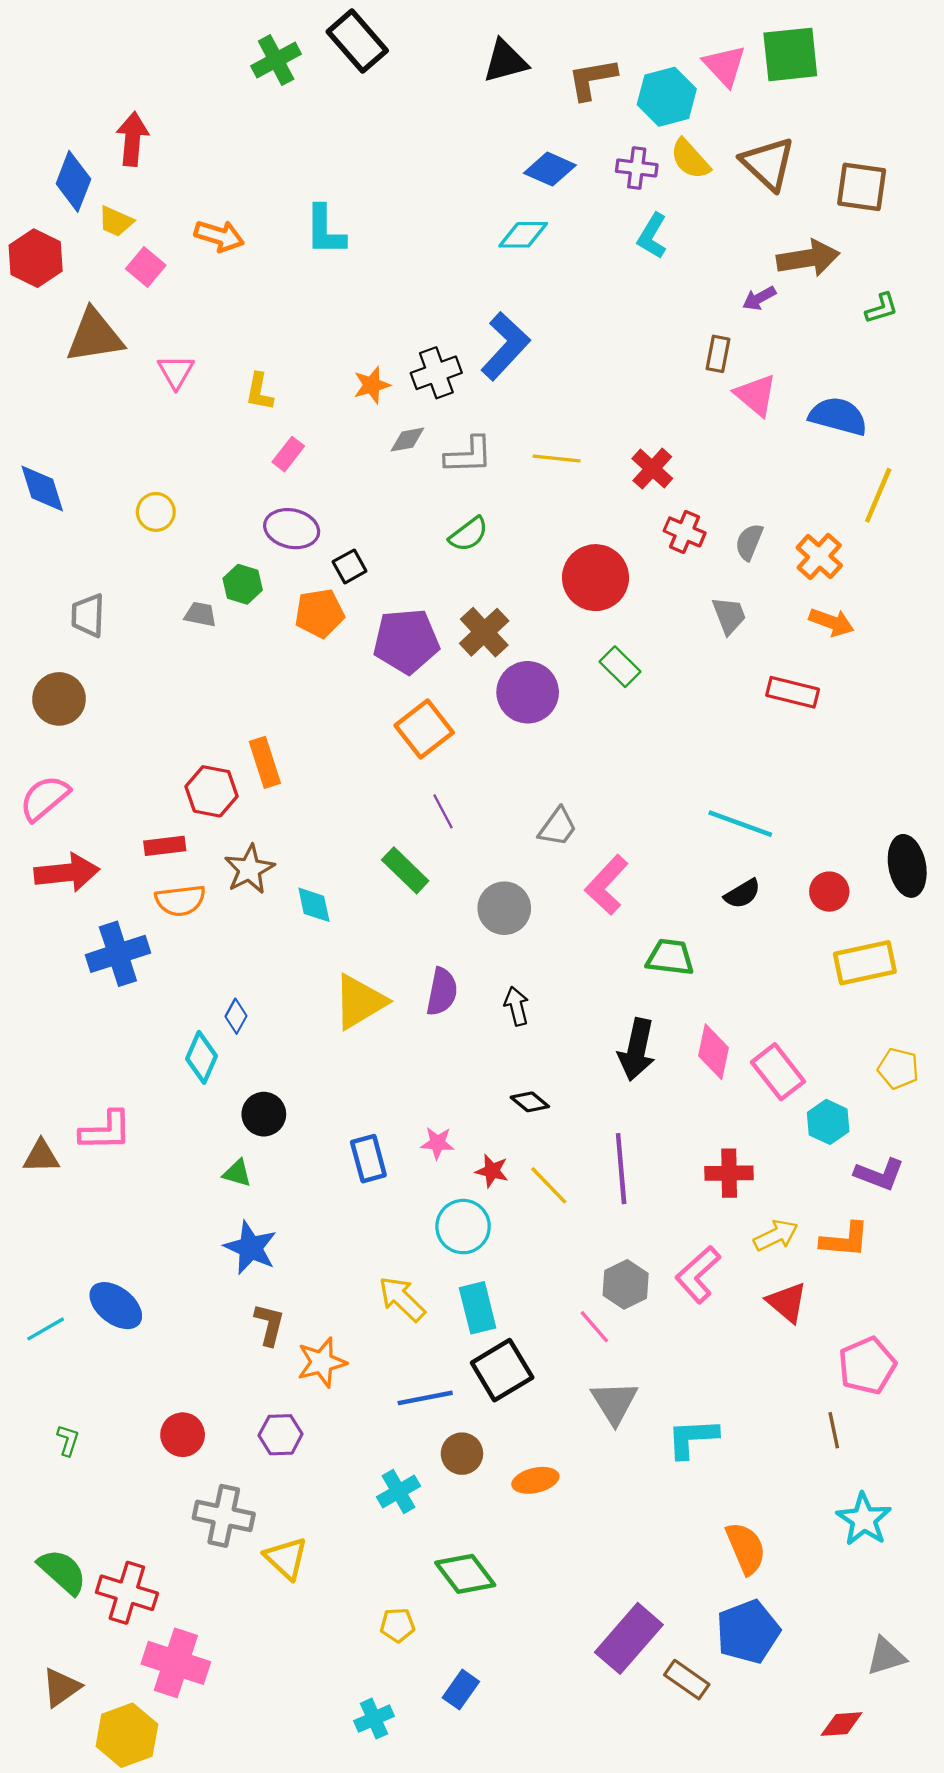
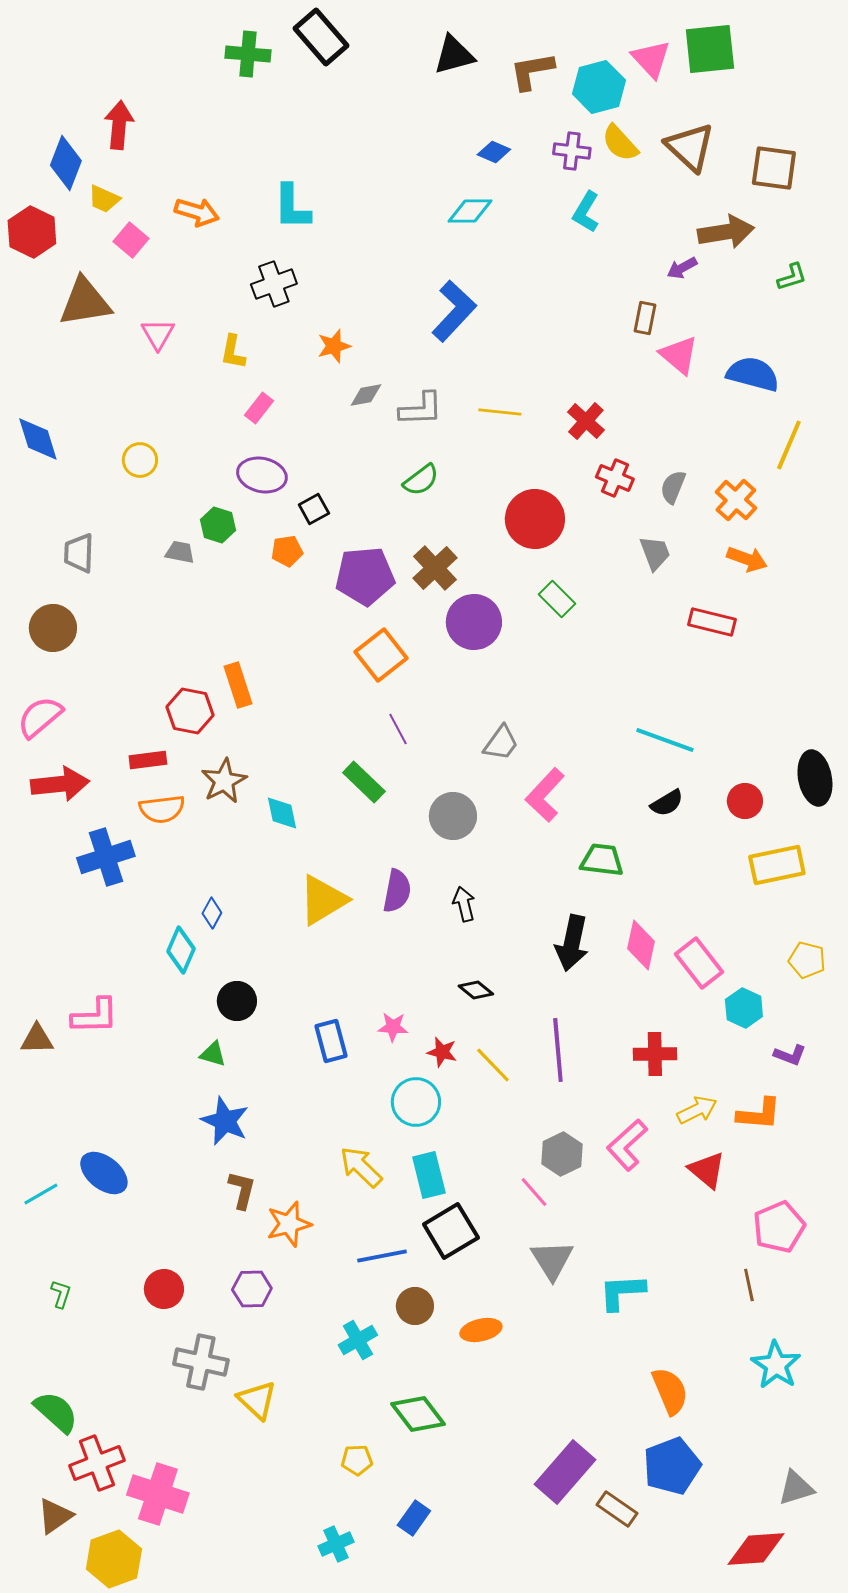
green cross: (276, 60) -> (248, 54), turned 33
blue diamond: (550, 169) -> (494, 152), size x0.7
black cross: (436, 373) -> (274, 284), moved
orange pentagon: (319, 613) -> (287, 551), size x0.7
purple L-shape: (879, 1174) -> (790, 1055), size x0.7
red cross: (127, 1593) -> (97, 1463), moved, turned -38
red diamond: (842, 1724) -> (756, 1549), size x1.5

